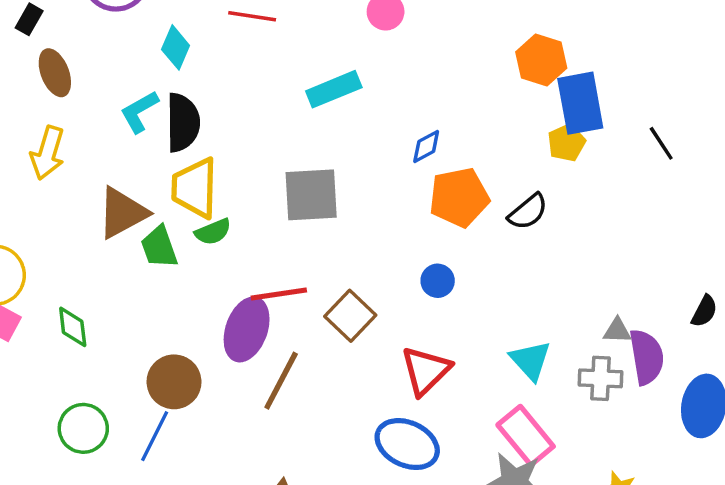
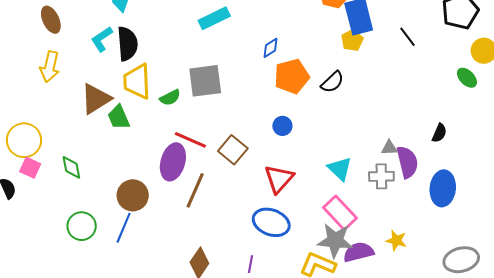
green semicircle: (213, 232) -> (170, 98), moved
red line: (279, 294) -> (190, 140), turned 36

